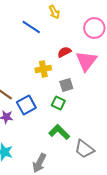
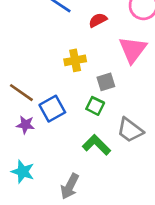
red semicircle: (64, 52) -> (98, 20), moved
gray trapezoid: (84, 149) -> (130, 130), moved

